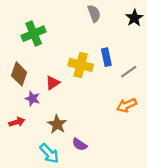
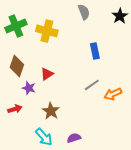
green cross: (34, 34) -> (16, 26), moved
yellow cross: (81, 65) -> (47, 31), moved
gray line: (129, 72) -> (92, 85), moved
purple semicircle: (80, 144) -> (74, 138), moved, turned 128

